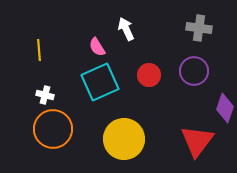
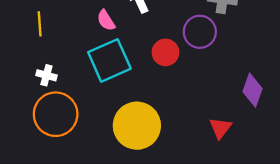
purple circle: (194, 71) -> (200, 32), moved
red triangle: (197, 141) -> (220, 128), size x0.6

